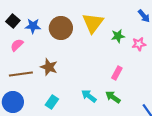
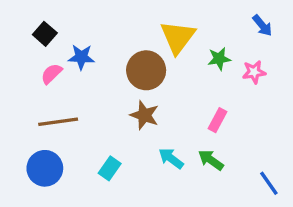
blue star: (33, 26) -> (81, 57), moved
brown circle: (61, 28) -> (146, 70), moved
brown star: (49, 67) -> (144, 115), moved

